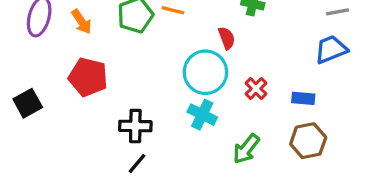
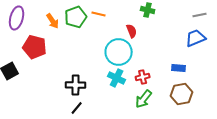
orange arrow: (82, 22) -> (53, 21), moved
red pentagon: (88, 77) -> (35, 47), moved
red cross: (256, 89) -> (143, 77), moved, turned 32

